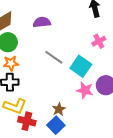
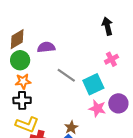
purple semicircle: (42, 22) -> (46, 47), moved
cyan square: (81, 66) -> (93, 84), turned 30

